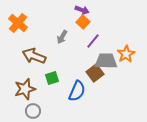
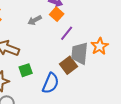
gray arrow: (62, 37) -> (35, 20), moved, turned 32
gray trapezoid: (106, 61) -> (80, 53), turned -85

